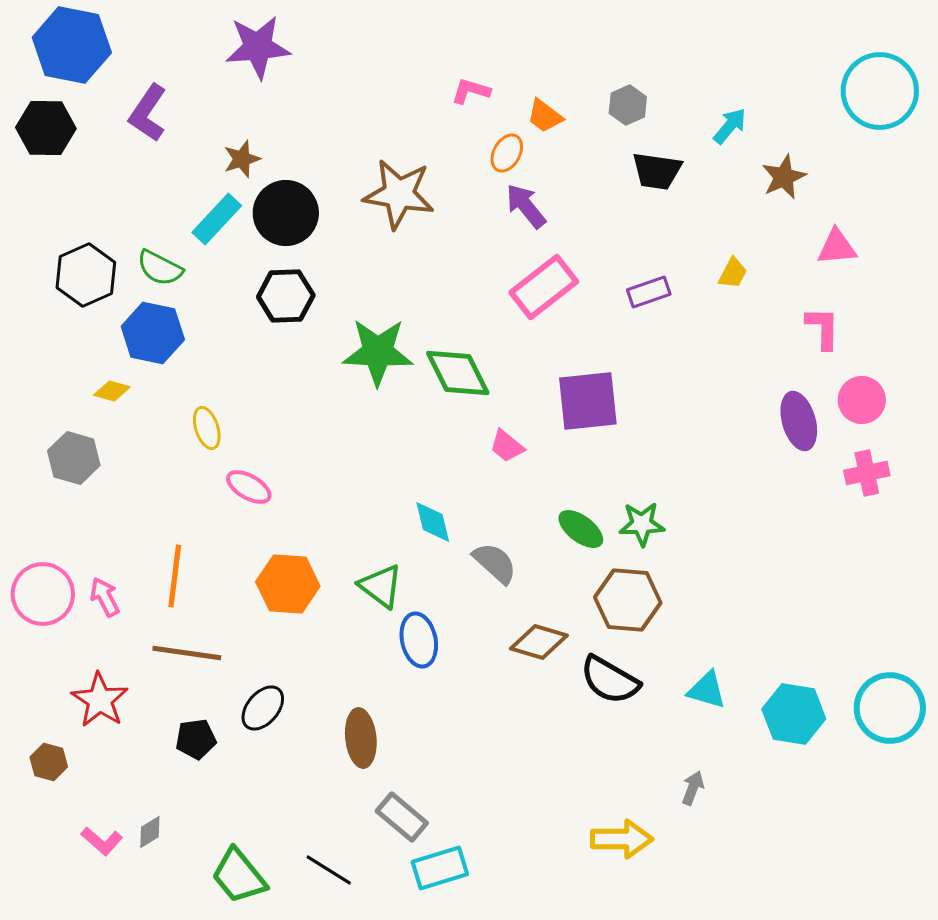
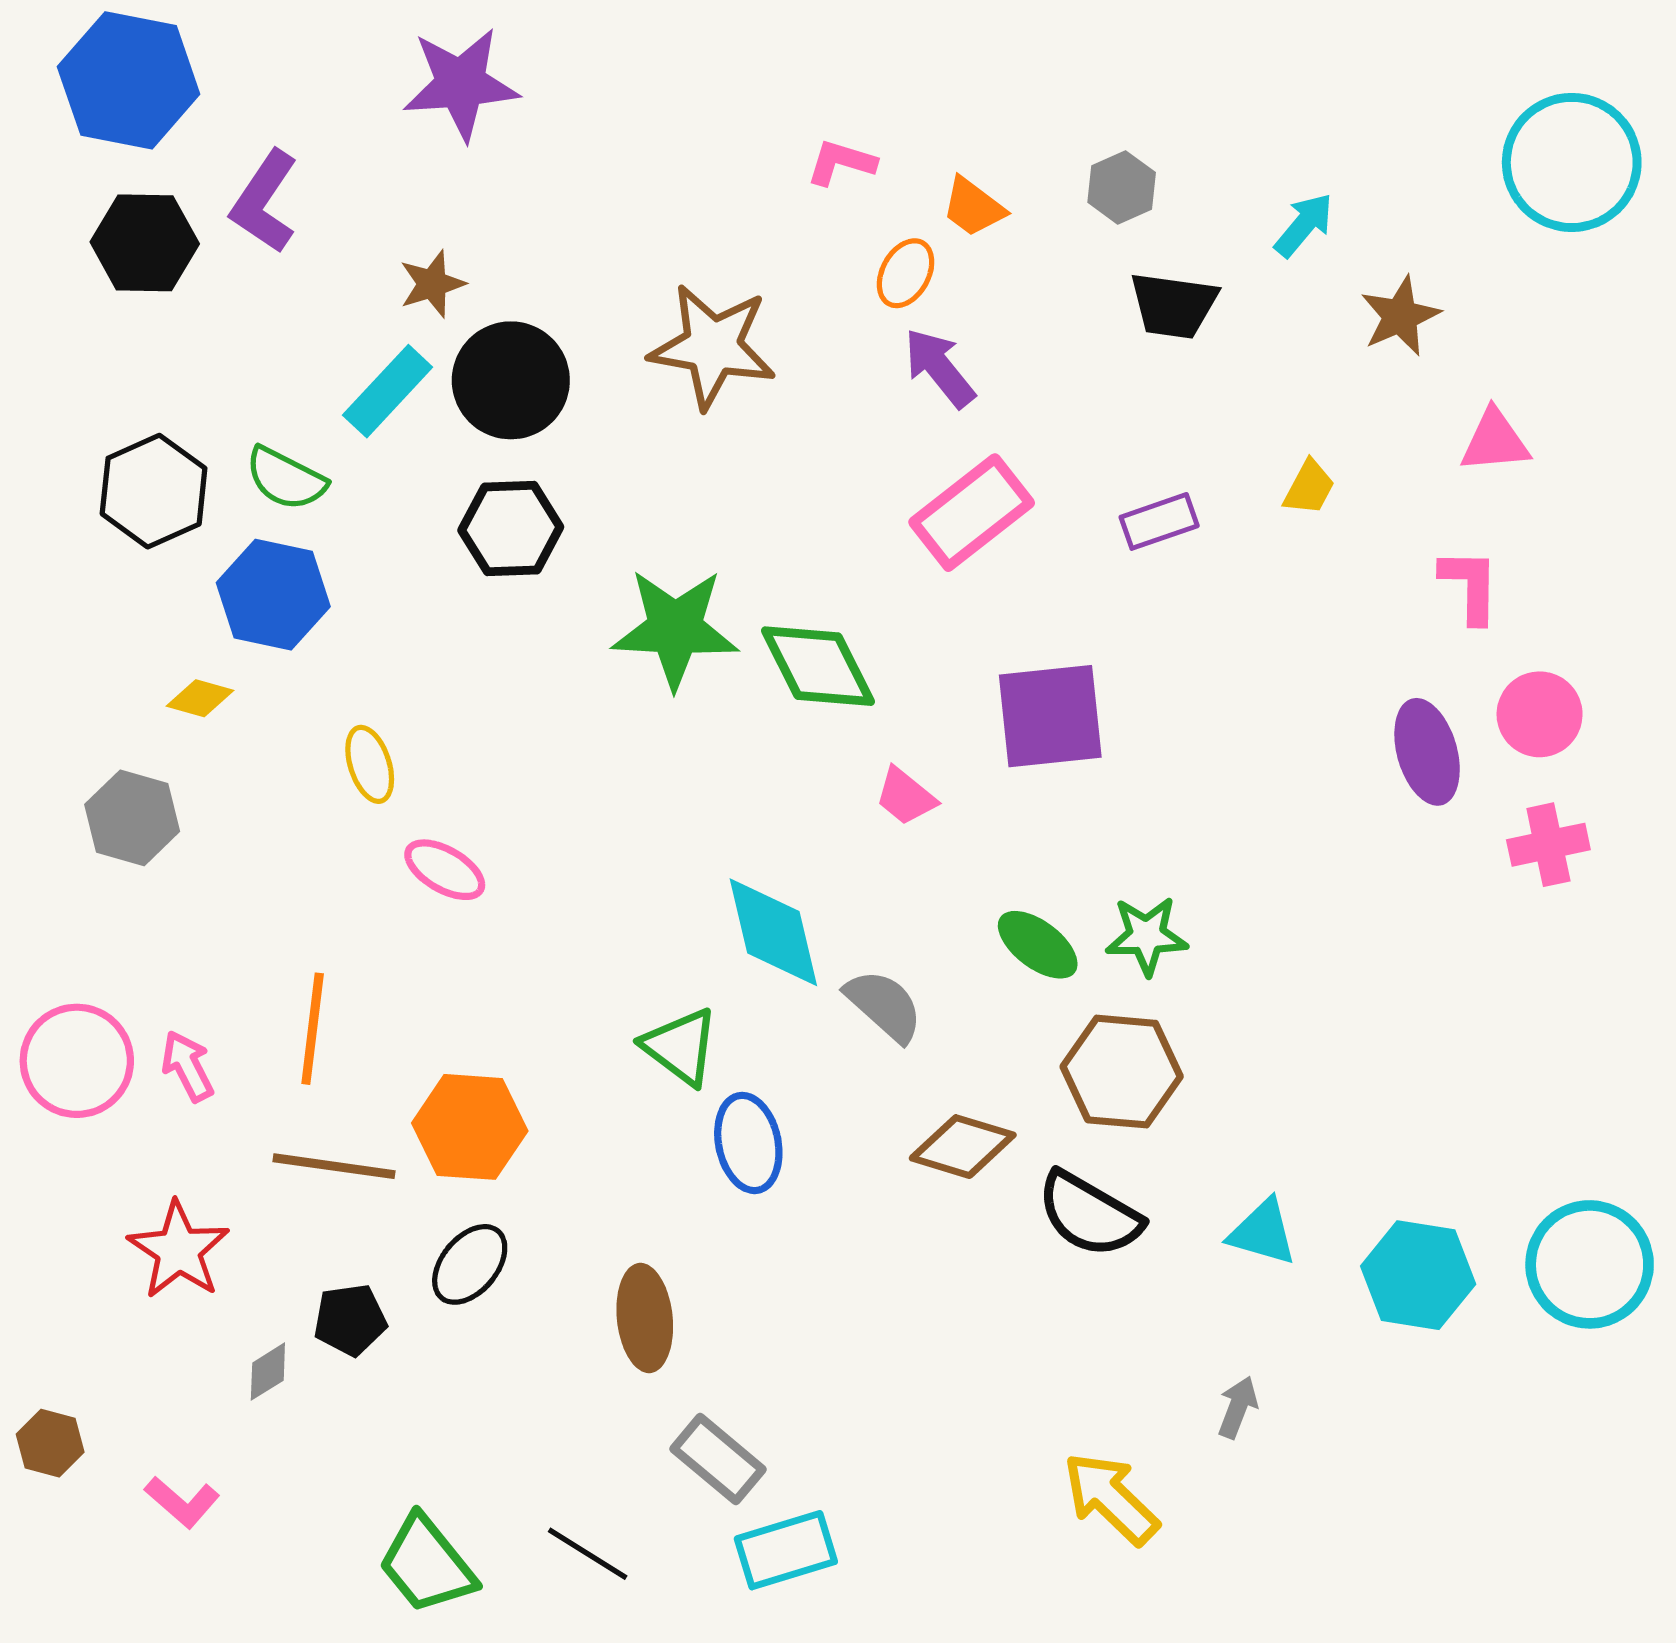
black hexagon: (46, 128) -> (145, 243), moved
cyan diamond: (433, 522) -> (773, 932), size x1.5
orange hexagon: (288, 584) -> (470, 1127), moved
brown hexagon: (49, 762) -> (50, 1443), moved
gray diamond: (150, 832) -> (268, 1372), moved
yellow arrow: (622, 839) -> (1111, 1498), turned -136

